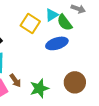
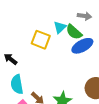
blue ellipse: (57, 43) -> (82, 46), moved

